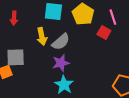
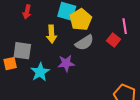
yellow pentagon: (83, 14) -> (81, 20), moved
gray semicircle: (61, 42) -> (84, 43), moved
cyan star: (64, 85) -> (40, 72), moved

